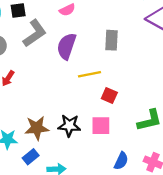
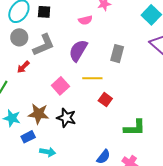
gray L-shape: (35, 33) -> (44, 45), moved
pink square: (101, 126) -> (60, 86), moved, turned 36

